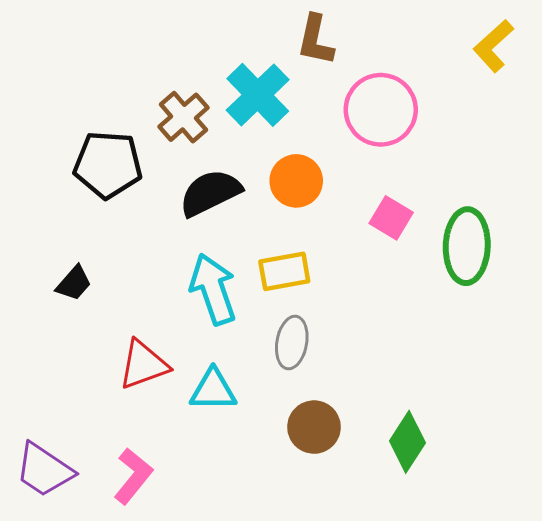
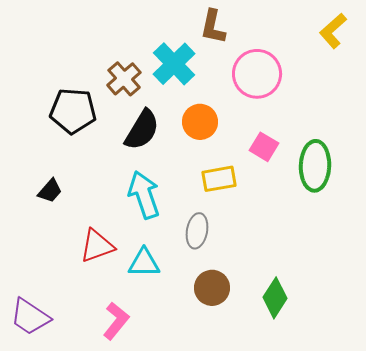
black semicircle: (210, 193) -> (142, 130), turned 147
yellow rectangle: (284, 271) -> (219, 179), moved
pink L-shape: (133, 476) -> (116, 321), moved

